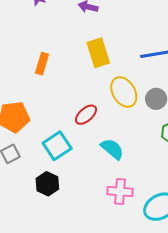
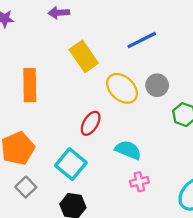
orange rectangle: (42, 64) -> (30, 85), size x1.4
pink cross: (120, 192) -> (139, 182), moved, size x0.7

